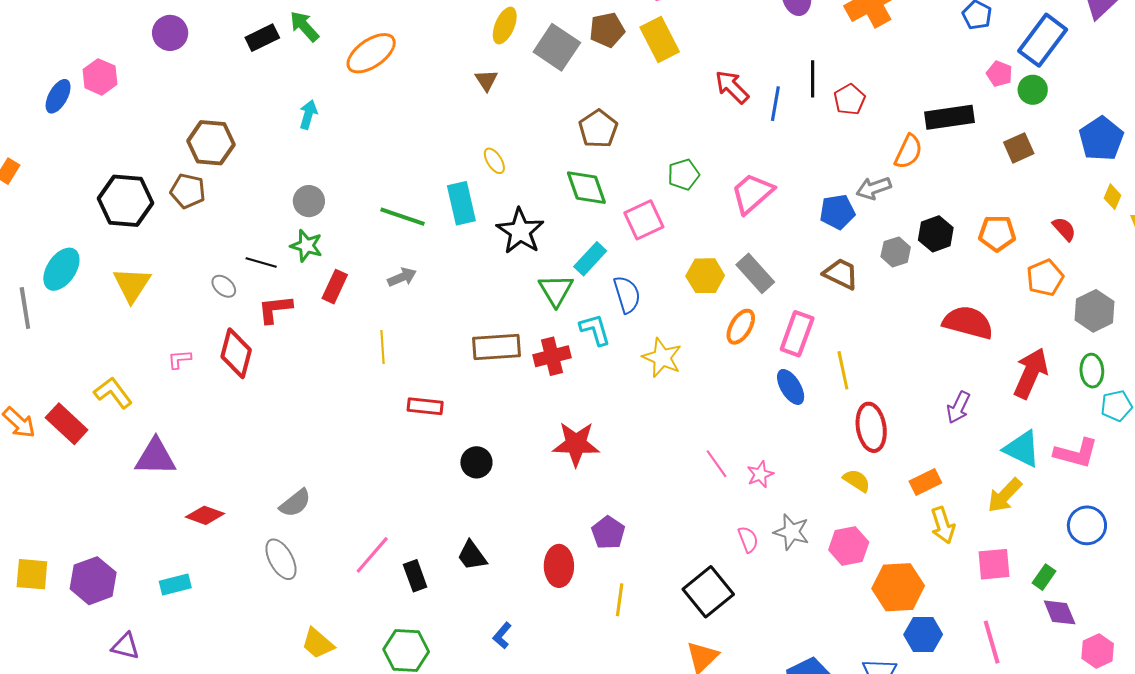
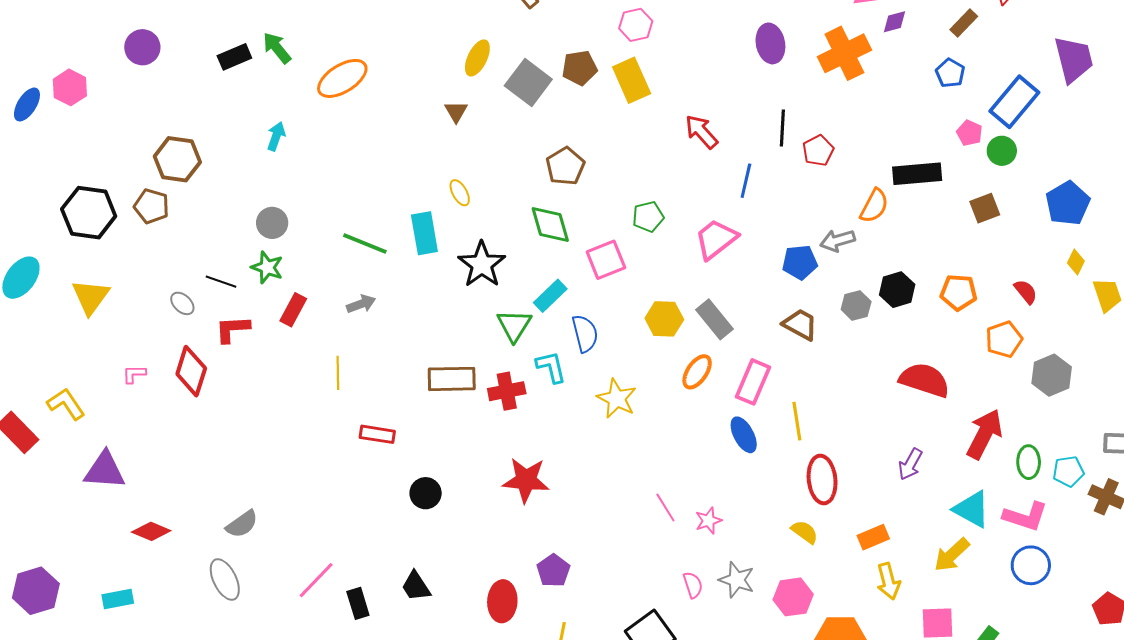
blue line: (775, 104) -> (746, 181), moved
green ellipse: (1092, 371) -> (1029, 462), moved
blue circle: (1087, 525) -> (1031, 565), moved

